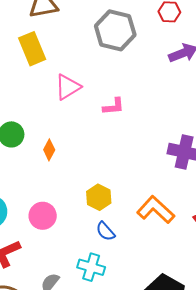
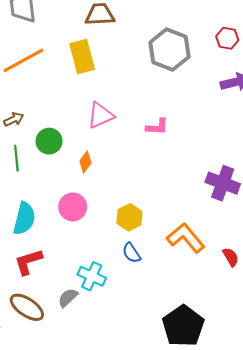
pink triangle: (68, 87) -> (101, 115), moved
pink circle: (43, 216) -> (73, 207), moved
cyan cross: (91, 267) -> (92, 276), moved

